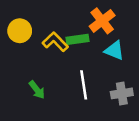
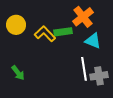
white line: (84, 85) -> (84, 69), moved
green arrow: (37, 90) -> (18, 73), moved

